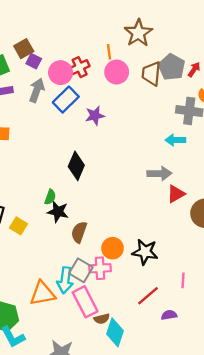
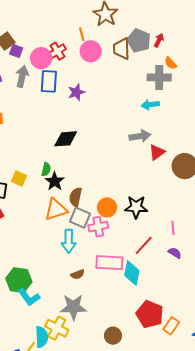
blue rectangle: (66, 100) -> (49, 81), turned -35
black diamond: (76, 166) -> (66, 139), turned 70
black star: (58, 212) -> (55, 181), turned 30
yellow square: (18, 226) -> (19, 179), moved
gray square: (81, 270) -> (80, 218), moved
orange triangle: (42, 293) -> (56, 209), moved
pink rectangle: (85, 302) -> (109, 263), moved, turned -52
purple semicircle: (169, 315) -> (175, 253), moved, turned 48
brown semicircle: (102, 319) -> (78, 274), moved
cyan diamond: (115, 332) -> (132, 273), moved

